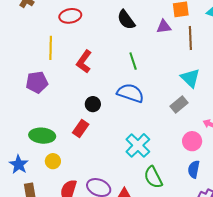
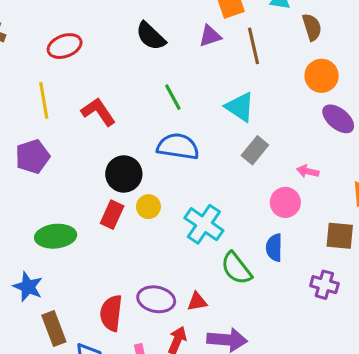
red L-shape: (84, 62) -> (98, 112), turned 120
cyan triangle: (190, 78) -> (240, 107), moved
black circle: (93, 104) -> (124, 174), size x1.5
yellow circle: (53, 161) -> (148, 207), moved
blue semicircle: (194, 169) -> (274, 248), moved

